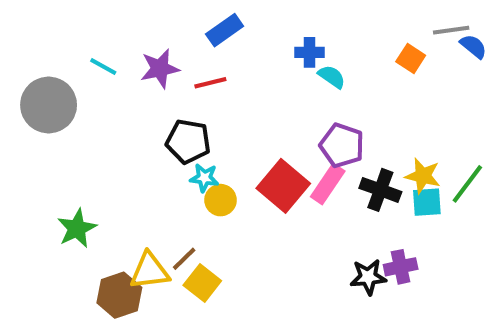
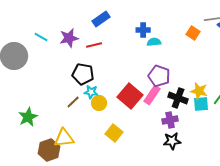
cyan semicircle: (332, 77) -> (154, 42), turned -40
brown line: (184, 259) -> (73, 102), moved
purple cross: (401, 267) -> (170, 120), moved
yellow square: (202, 283) -> (114, 133), moved

